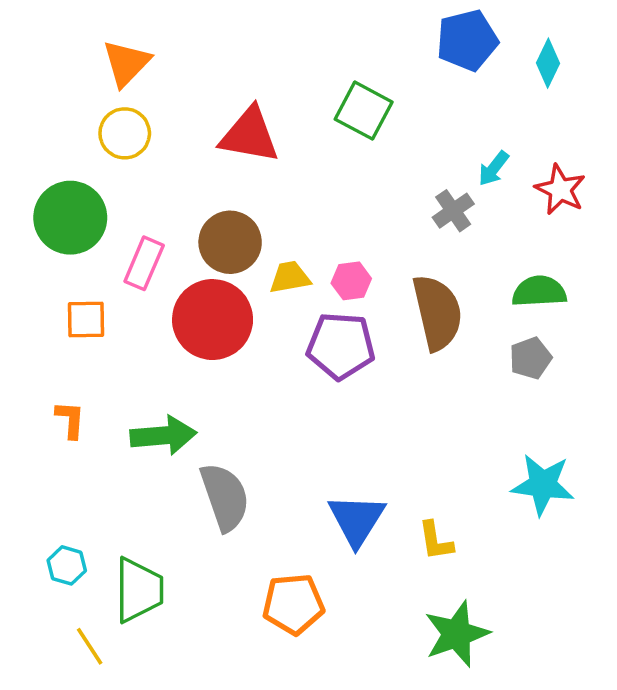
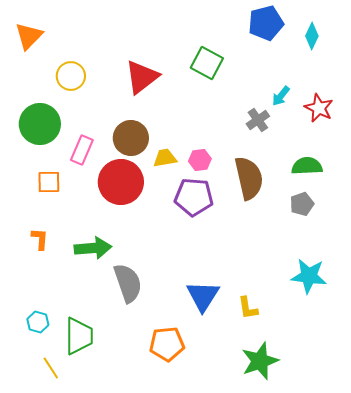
orange triangle: (126, 63) -> (29, 36), moved
red triangle: (249, 135) -> (142, 77), turned -48

